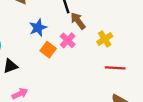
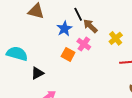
blue star: (38, 28) -> (64, 29), moved

